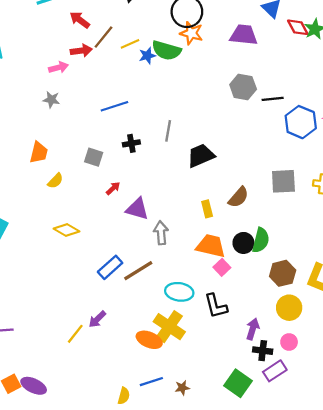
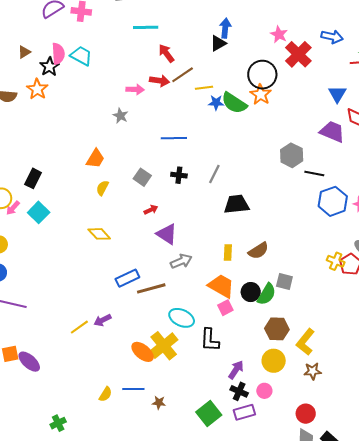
purple trapezoid: (244, 35) -> (332, 132), moved
yellow semicircle: (55, 181) -> (102, 188), turned 147
gray square: (283, 181) -> (284, 281), moved, size x0.7
gray arrow: (161, 233) -> (181, 261), turned 55

